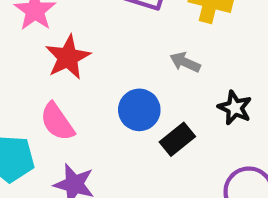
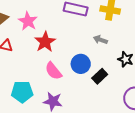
pink semicircle: (57, 122) -> (53, 71), moved

